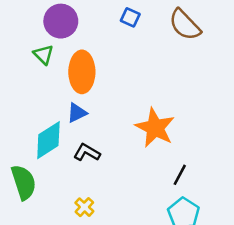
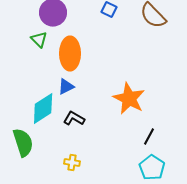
yellow cross: (84, 207) -> (72, 163), turned -35

